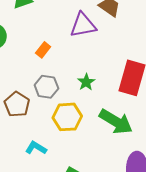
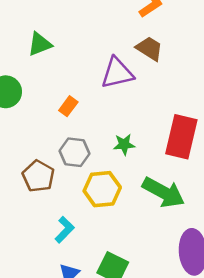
green star: (86, 82) -> (124, 144), turned 30
cyan L-shape: (36, 148) -> (65, 230), turned 105

